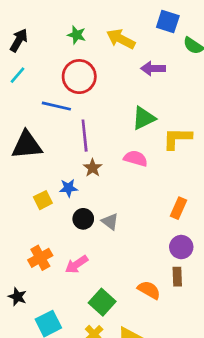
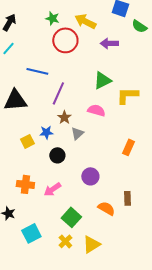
red circle: (79, 77) -> (65, 40), moved
purple line: (85, 136) -> (58, 93), turned 30
gray triangle: (110, 222) -> (77, 133), moved, turned 40
purple circle: (181, 247) -> (90, 176), moved
orange cross: (40, 258) -> (25, 184), turned 36

